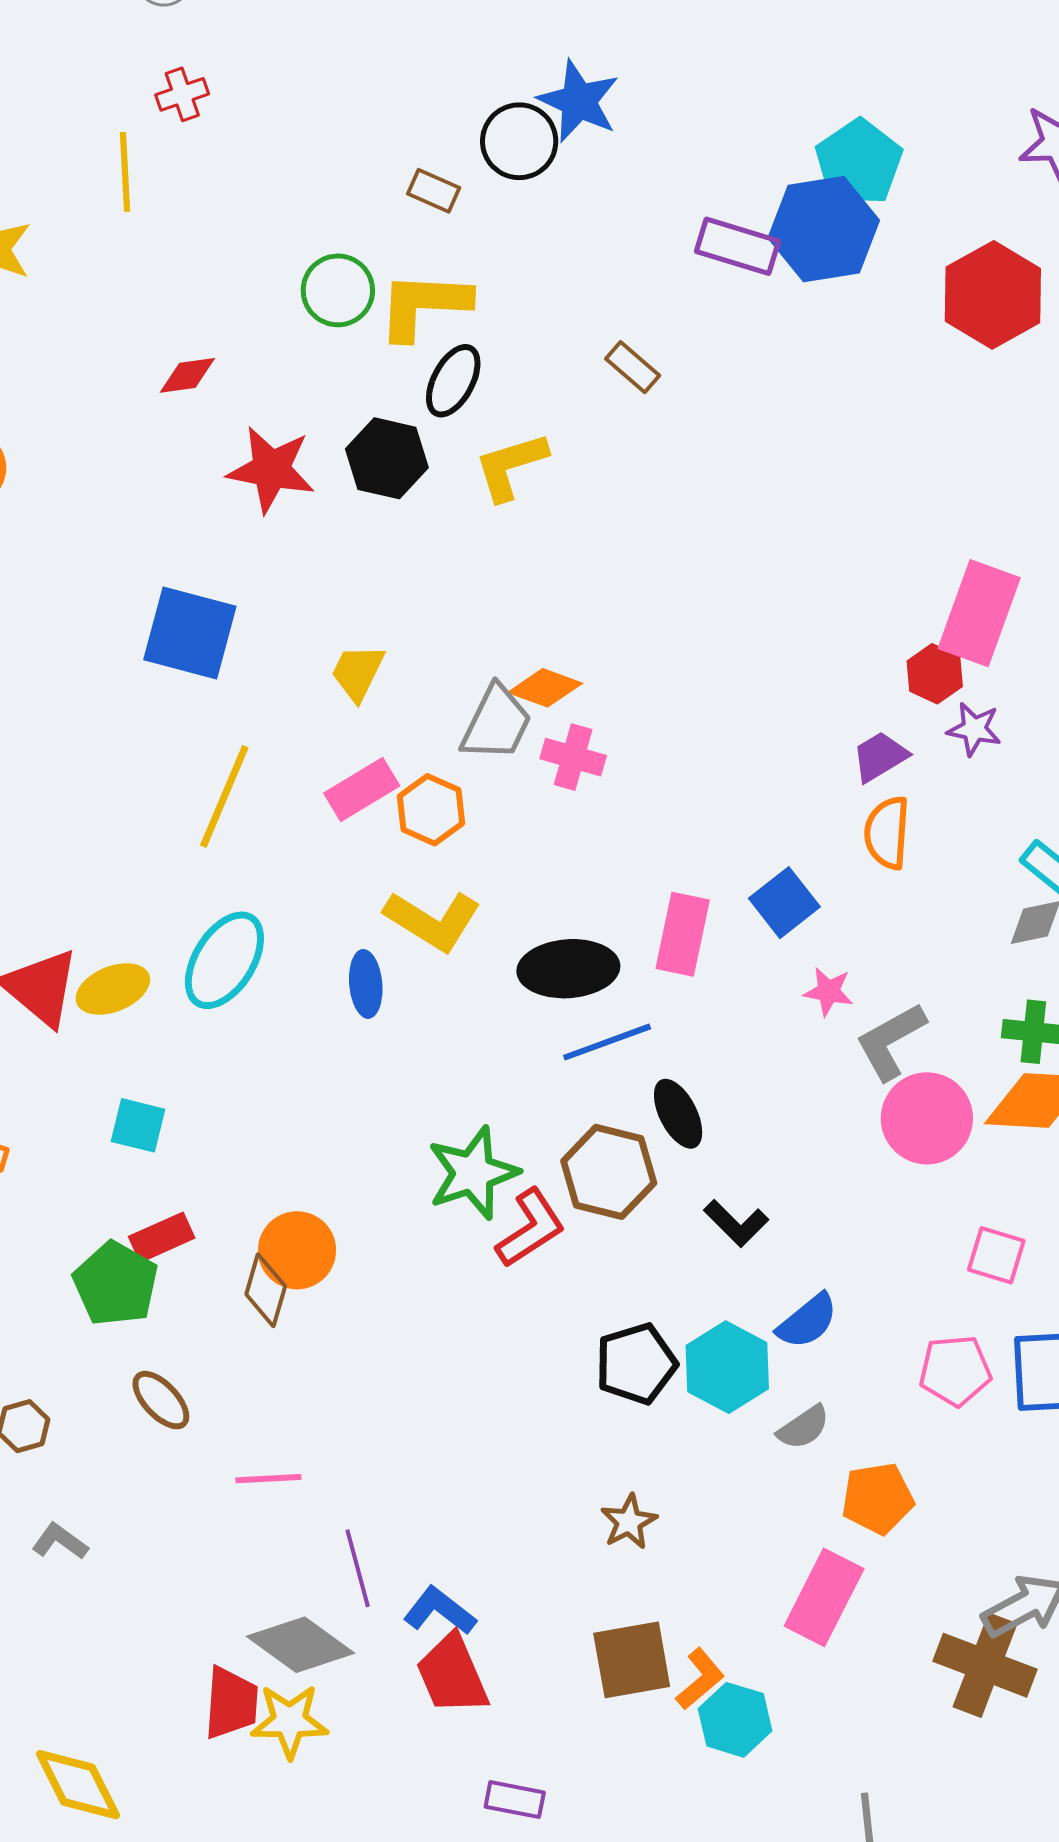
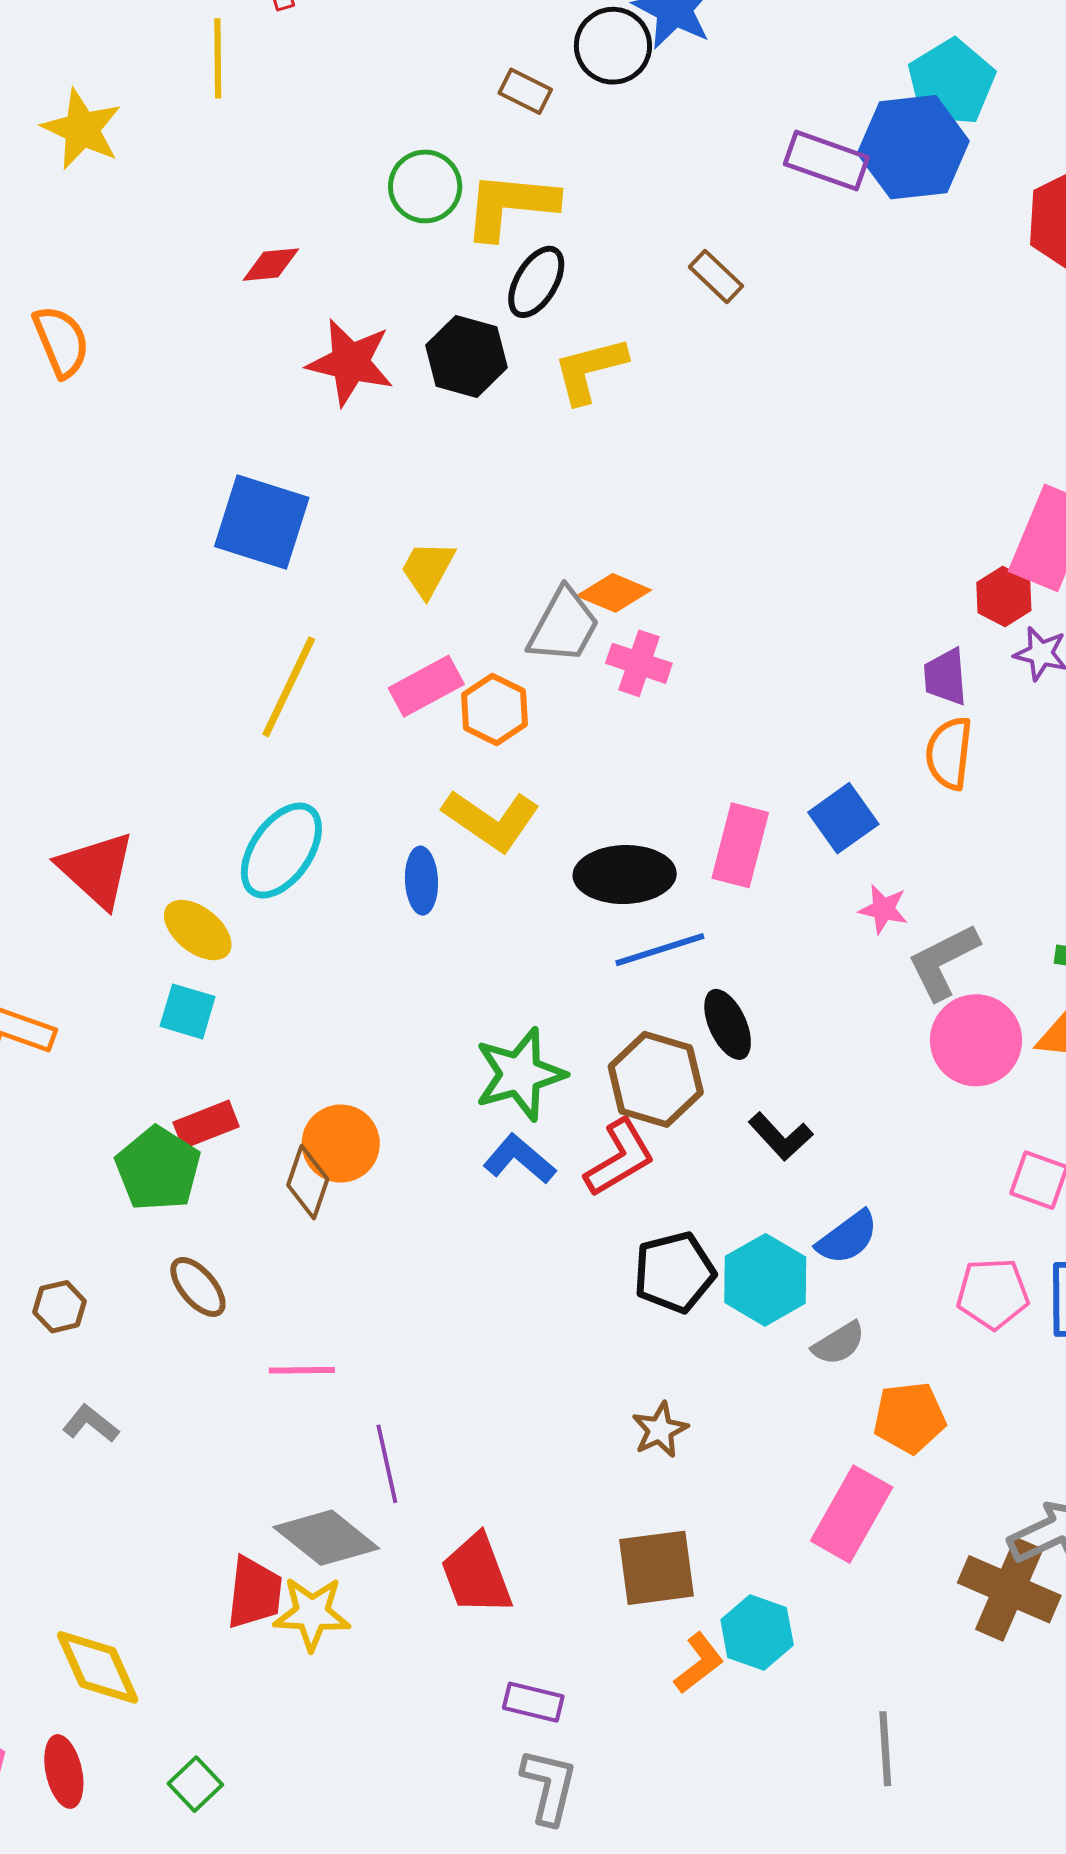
purple trapezoid: (880, 757) -> (945, 677), turned -66
yellow ellipse: (113, 989) -> (198, 930), moved, turned 58
red L-shape: (531, 1228) -> (620, 1158), moved
blue L-shape: (440, 1611) -> (519, 1159), moved
orange L-shape: (700, 1679) -> (699, 1663), moved

